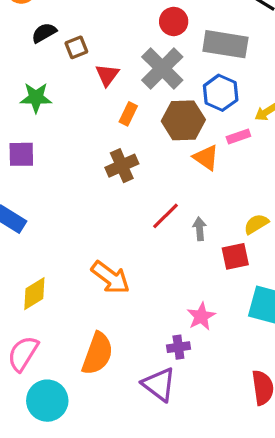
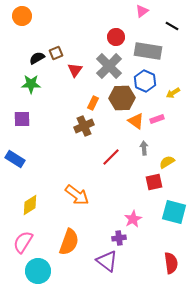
black semicircle: (44, 33) -> (37, 58), moved
orange rectangle: (128, 114) -> (93, 103), moved
pink rectangle: (238, 137) -> (157, 119), moved
gray arrow: (200, 229) -> (144, 148), moved

